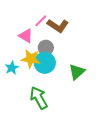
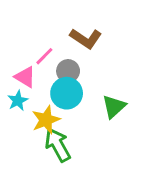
pink line: (41, 21) -> (44, 56), moved
pink triangle: (26, 36) -> (25, 77), moved
yellow star: (31, 59) -> (46, 120), moved, turned -30

